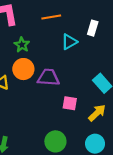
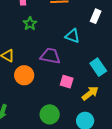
cyan triangle: (69, 42) -> (72, 36), moved, turned 42
orange circle: (23, 69) -> (24, 75), moved

